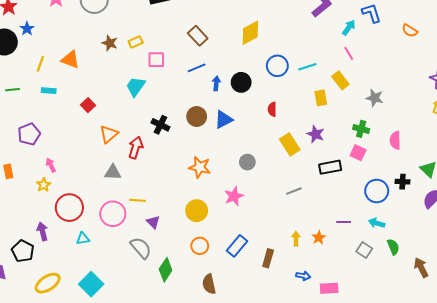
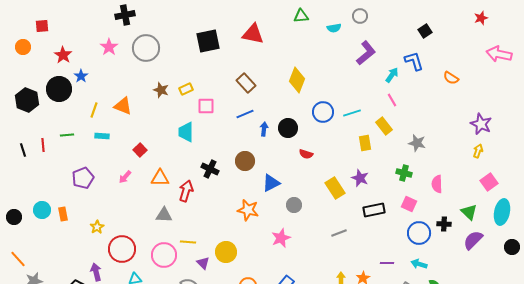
yellow diamond: (250, 33) -> (297, 80), turned -40
cyan trapezoid: (136, 87) -> (186, 132), turned -35
red semicircle: (272, 109) -> (306, 154), moved, turned -72
blue triangle: (224, 120) -> (271, 183), moved
orange triangle: (109, 134) -> (160, 178), turned 42
pink square: (358, 153) -> (409, 204), moved
pink arrow: (51, 165) -> (125, 177), moved, turned -112
yellow circle: (197, 211) -> (226, 252), moved

